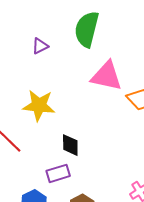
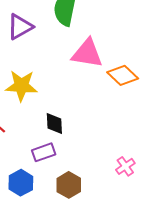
purple triangle: (40, 46) -> (20, 27), size x1.6

